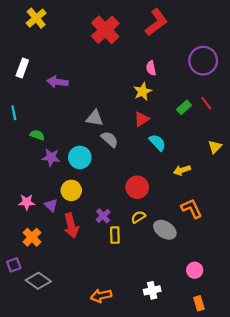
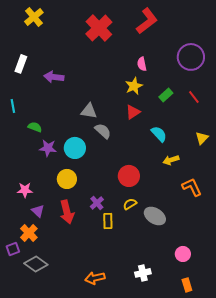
green rectangle: (184, 107) -> (166, 95), moved
cyan semicircle: (157, 143) -> (159, 134), moved
purple triangle: (51, 205) -> (38, 211), moved
orange L-shape: (191, 208) -> (192, 187), moved
orange cross: (32, 237) -> (29, 233), moved

